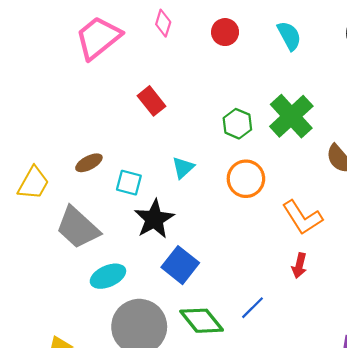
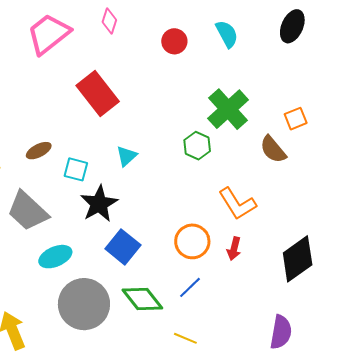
red circle: (225, 32) -> (174, 41), moved
red rectangle: (151, 101) -> (98, 94), size x1.6
green hexagon: (237, 124) -> (197, 146), moved
orange circle: (246, 179) -> (192, 241), moved

